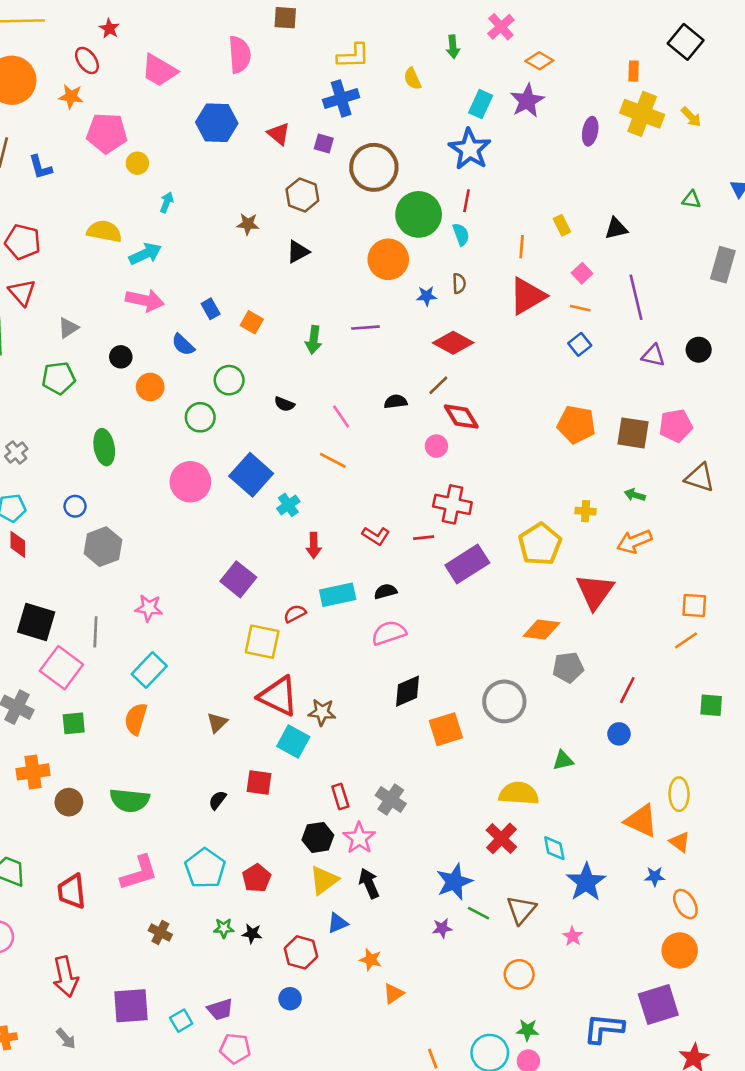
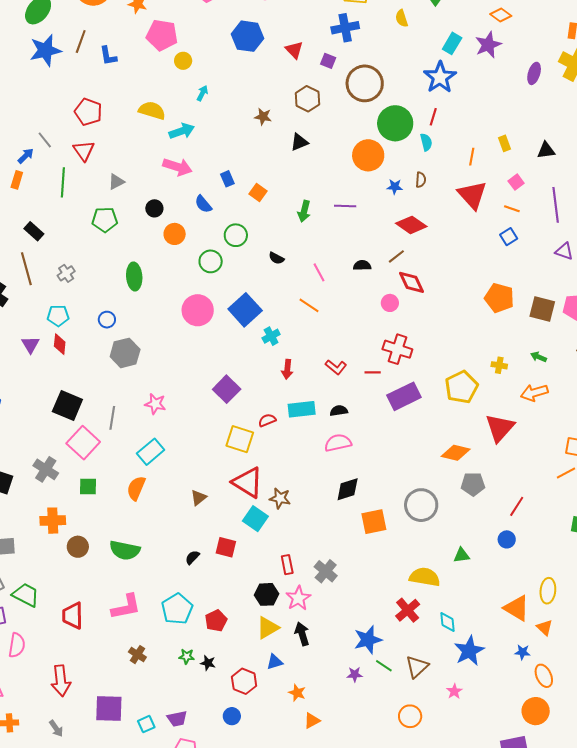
red triangle: (527, 296) -> (472, 195), turned -48

